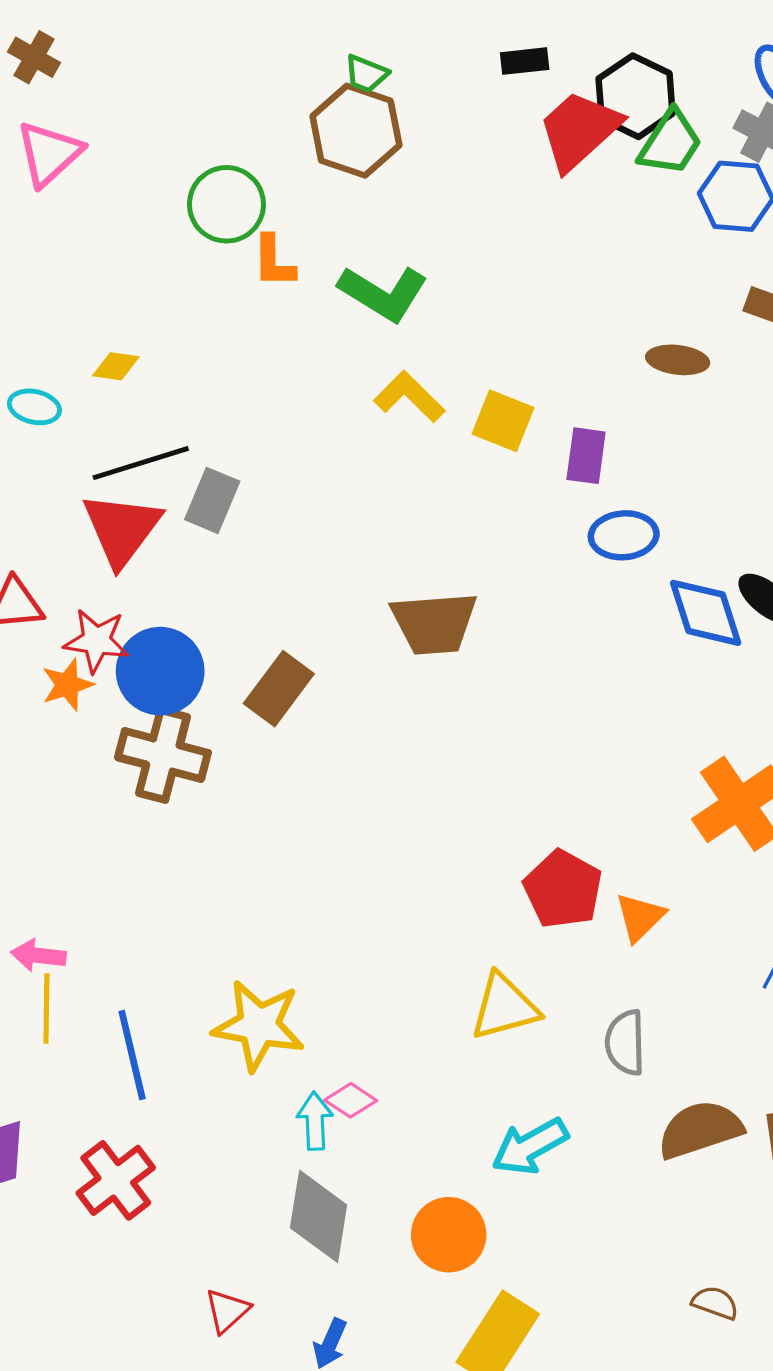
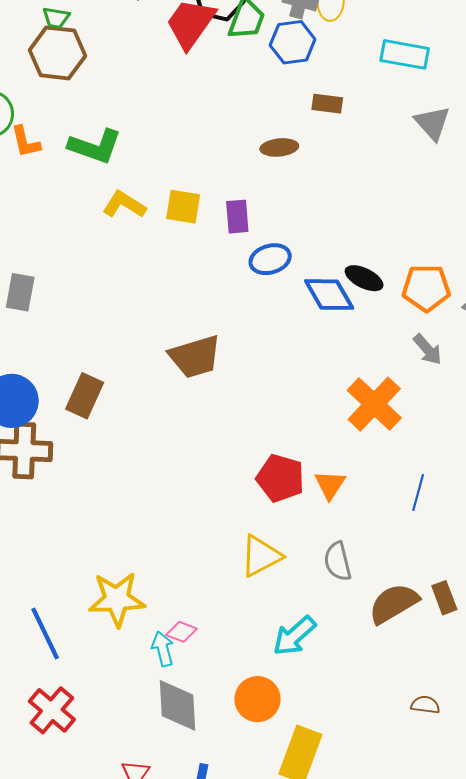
brown trapezoid: (434, 623) -> (195, 357), moved

